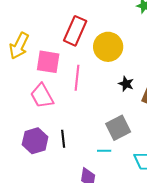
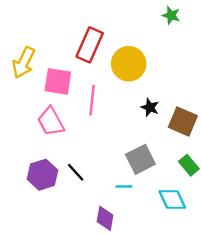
black line: (63, 139) -> (76, 172), turned -36

